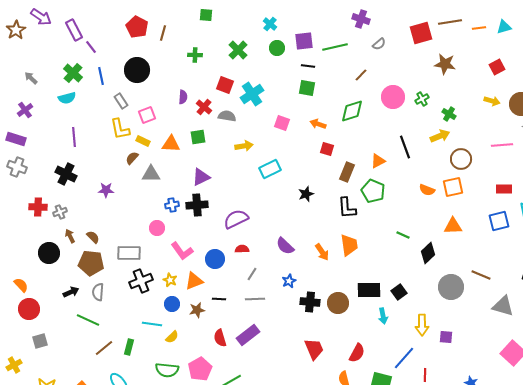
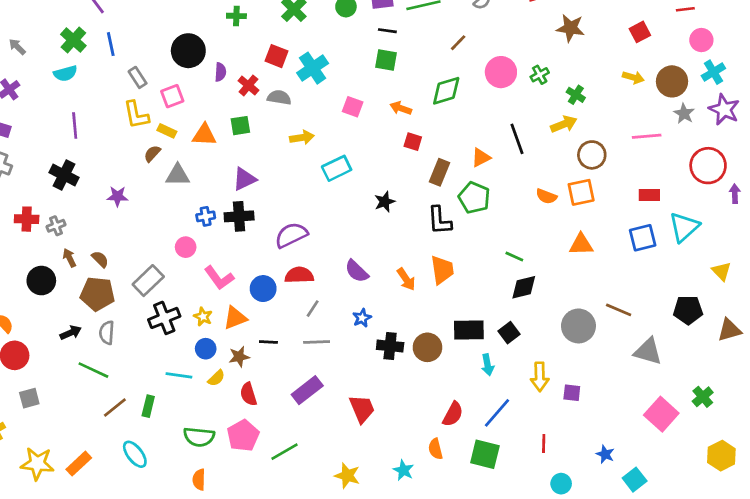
black circle: (137, 70) -> (188, 51), moved
red semicircle: (242, 249) -> (299, 275), size x1.5
gray rectangle: (129, 253) -> (148, 281), turned -45
black diamond: (428, 253) -> (524, 287), moved, turned 30
yellow semicircle: (172, 337) -> (216, 378), moved
red semicircle: (220, 338) -> (248, 394), moved
red trapezoid: (314, 349) -> (362, 409), moved
blue line: (404, 358) -> (497, 413), moved

